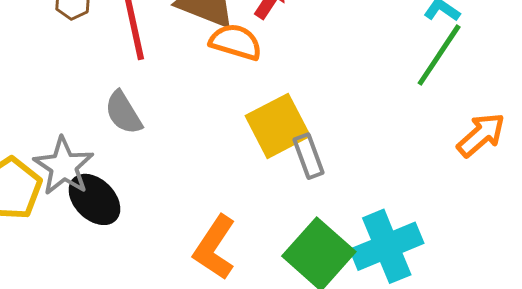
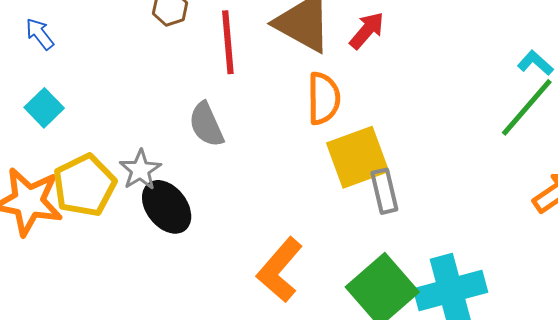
orange semicircle: (236, 42) -> (324, 98), moved, turned 66
gray star: (64, 166) -> (140, 170), size x0.7

